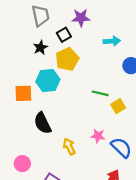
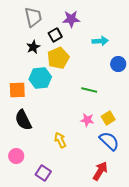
yellow square: (118, 106) -> (108, 118), moved
black semicircle: (43, 123) -> (23, 120), moved
pink star: (98, 136) -> (87, 120), moved

